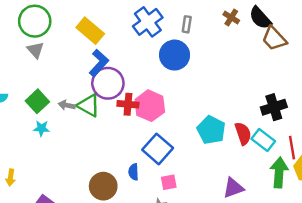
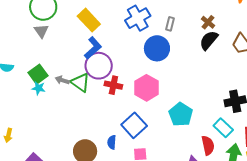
black semicircle: (260, 18) -> (209, 40), moved, turned 75
pink hexagon: (150, 106) -> (147, 88), moved
cyan star: (41, 128) -> (38, 88), moved
red semicircle: (243, 134) -> (208, 145), moved

